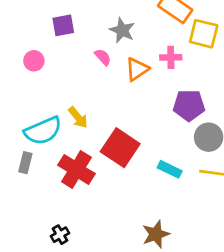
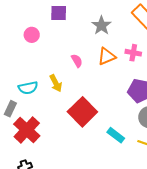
pink semicircle: (103, 57) -> (77, 61), moved
cyan semicircle: (43, 131) -> (28, 88), size x0.7
red cross: (76, 169) -> (27, 130), moved

